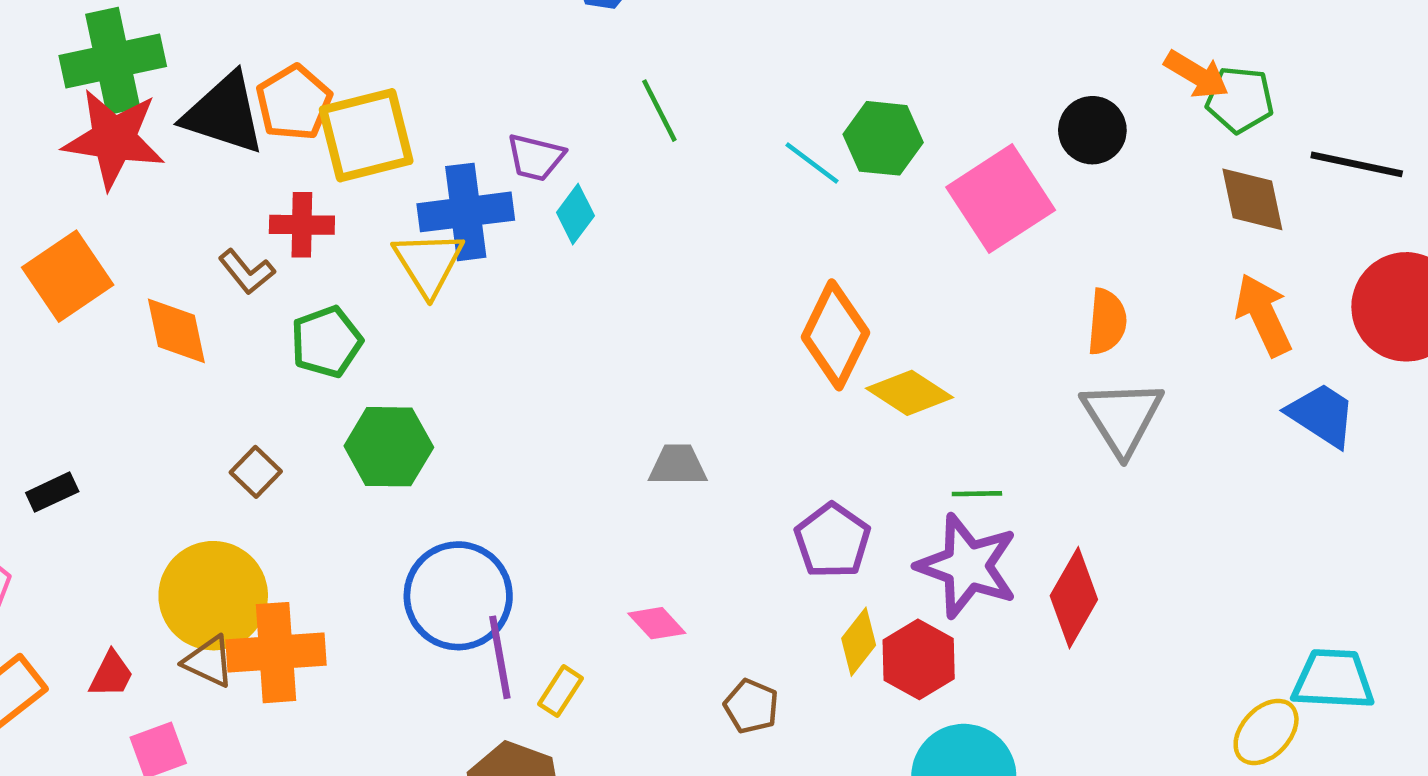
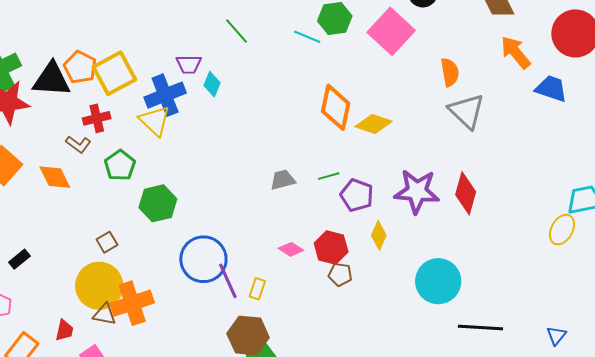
brown square: (256, 472) -> (107, 242), moved, turned 30
green line: (977, 494) -> (329, 176), moved
red hexagon: (919, 659) -> (331, 247), moved

